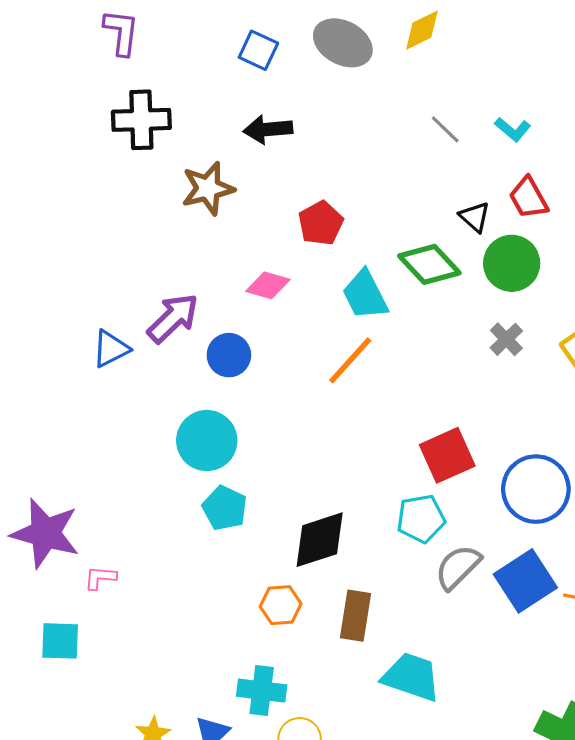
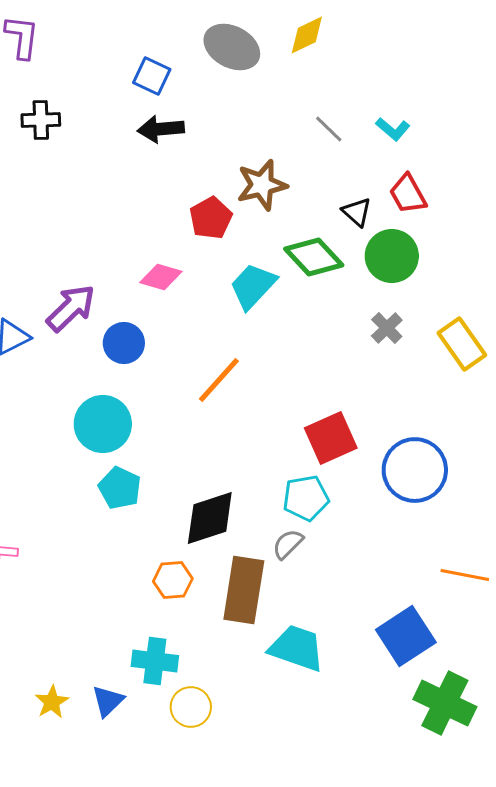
blue square: (258, 50) -> (152, 76), moved
black cross: (141, 120) -> (41, 120), size x0.7
brown star: (208, 188) -> (262, 185), moved
cyan trapezoid: (365, 295) -> (253, 286), turned 70
orange line: (350, 360) -> (219, 380), moved
gray semicircle: (458, 567) -> (288, 544), moved, size x0.7
blue square: (525, 581) -> (406, 636), moved
brown rectangle: (355, 616) -> (244, 590), size x1.4

